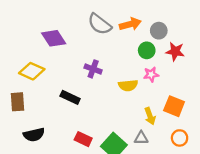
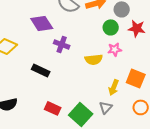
purple diamond: (54, 38) -> (42, 23), moved
yellow arrow: (150, 116) -> (114, 87), turned 42
gray triangle: (141, 138) -> (106, 107), turned -48

